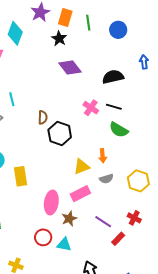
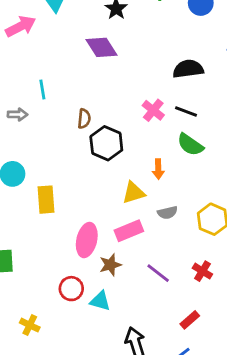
purple diamond: (70, 68) -> (102, 47), moved
orange arrow: (103, 156) -> (158, 169), moved
red rectangle: (118, 239) -> (190, 320), moved

